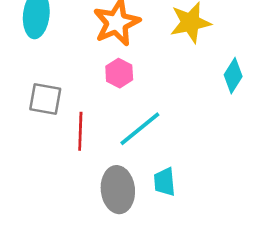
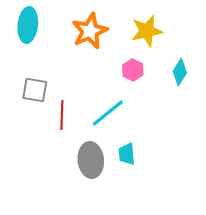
pink hexagon: (119, 73) -> (133, 70), moved

